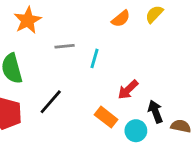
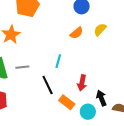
gray line: (65, 46) -> (22, 67), moved
red arrow: (128, 90) -> (82, 83), turned -35
black line: (51, 102) -> (48, 85), moved, turned -66

